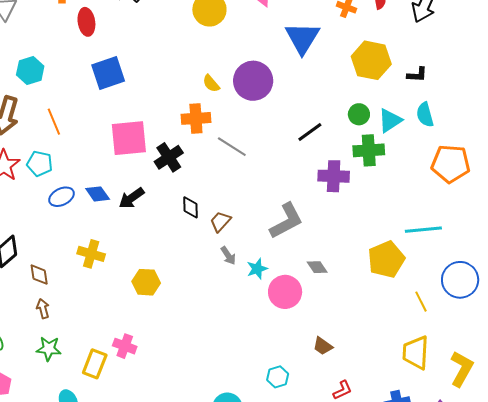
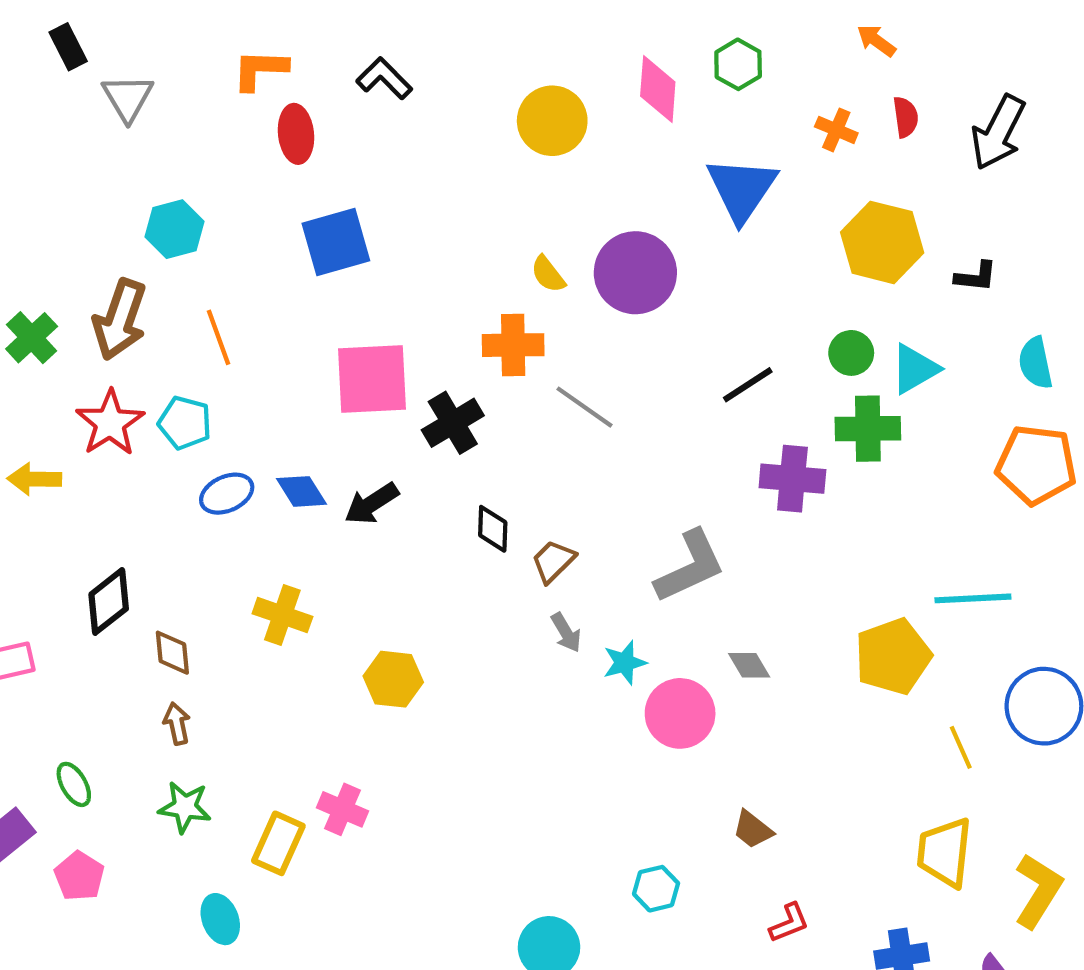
cyan semicircle: (425, 115) -> (1036, 363), moved

